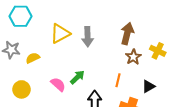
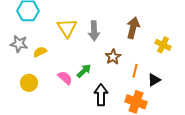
yellow triangle: (60, 34) -> (67, 28), turned -35
brown star: (133, 57) -> (113, 57), moved
orange line: (118, 80) -> (135, 71), moved

